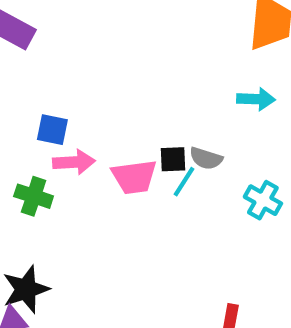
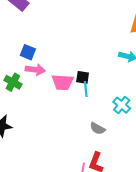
gray semicircle: (206, 158) -> (98, 128), moved
cyan line: (184, 182) -> (86, 89), turned -49

